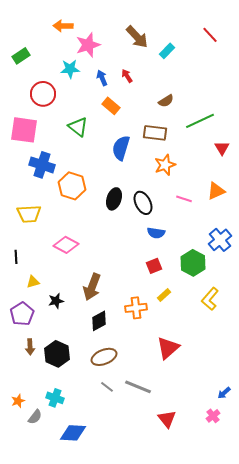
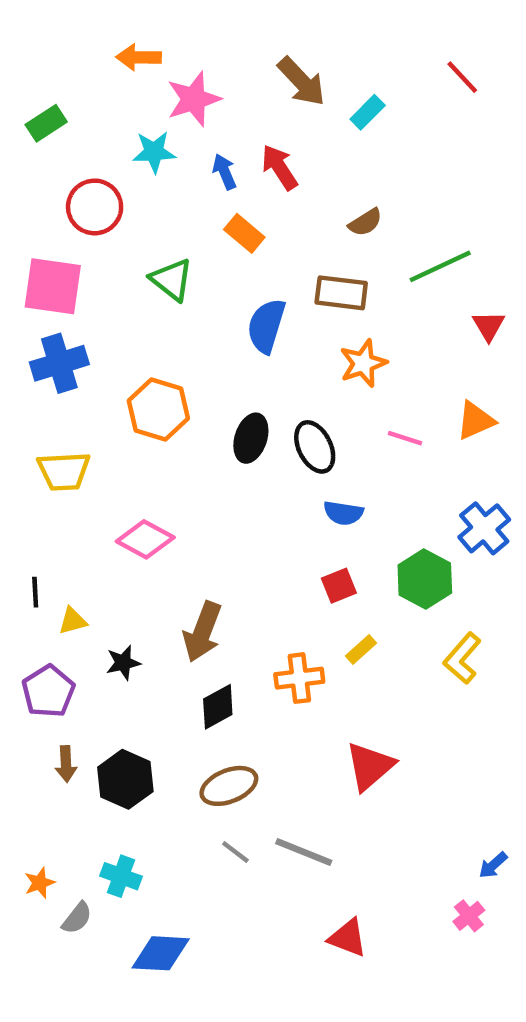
red arrow: (127, 76) -> (280, 167), size x1.5
blue cross: (42, 165) -> (59, 363), moved, turned -35
black line: (16, 257) -> (35, 592), moved
red triangle: (167, 419) -> (348, 938), moved, turned -30

